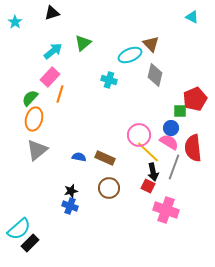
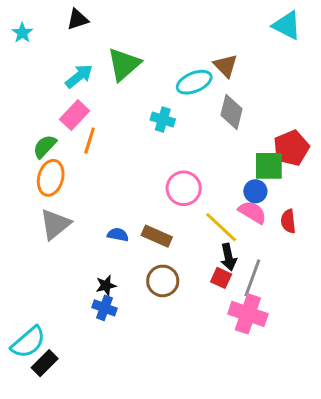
cyan triangle: (192, 17) -> (287, 25), size x1.5
green triangle: (83, 43) -> (124, 64), size x1.4
green square: (180, 111) -> (269, 166), size x1.5
pink circle: (139, 135) -> (184, 188), moved
red semicircle: (193, 148) -> (288, 221), size x0.6
gray line: (174, 167) -> (252, 278), moved

